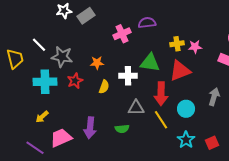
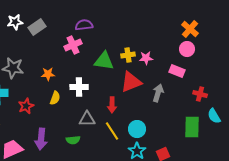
purple semicircle: (147, 23) -> (84, 25), moved
green triangle: (150, 63) -> (104, 61), moved
red star: (75, 81) -> (26, 106), moved
red arrow: (161, 94) -> (112, 105), size x0.7
gray arrow: (214, 97) -> (158, 93), moved
cyan circle: (186, 109) -> (137, 129), moved

